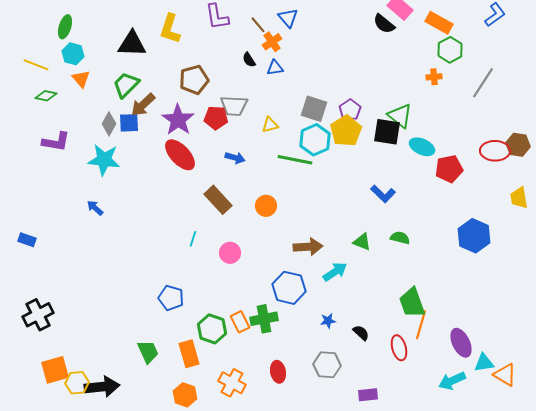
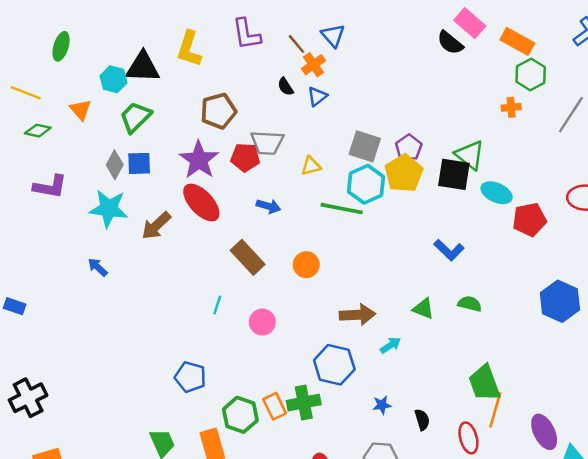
cyan hexagon: (73, 54) -> (113, 79), moved
blue triangle: (275, 68) -> (317, 96), turned -30
brown arrow: (143, 105) -> (156, 226), moved
cyan arrow: (335, 272) -> (390, 345), size x0.7
black semicircle: (361, 333) -> (422, 420), turned 30

